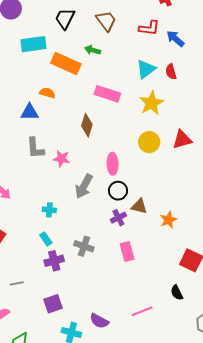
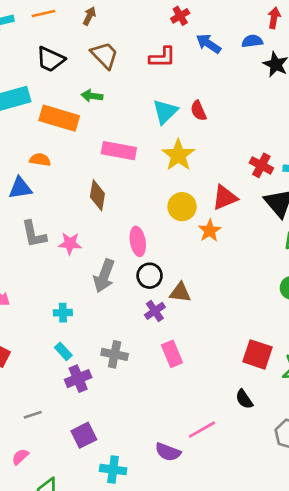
black trapezoid: (65, 19) -> (50, 59), turned -85
blue arrow: (175, 39) -> (208, 44), moved
orange star: (169, 220) -> (210, 231), moved
purple semicircle: (99, 321) -> (168, 452), moved

